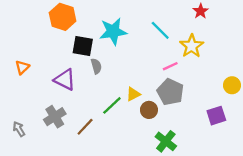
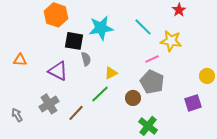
yellow star: (192, 46) -> (171, 41), turned -30
orange triangle: (22, 67) -> (20, 60), turned 48
yellow triangle: (133, 94) -> (111, 73), moved

